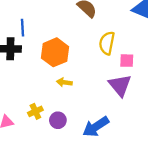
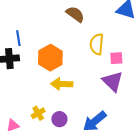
yellow arrow: (64, 82) -> (62, 84), size x1.5

